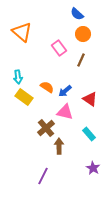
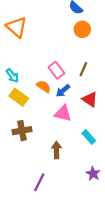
pink rectangle: (59, 48) -> (56, 70), moved
brown line: (81, 60) -> (83, 69), moved
cyan arrow: (18, 77) -> (12, 76), turned -32
brown cross: (46, 128) -> (22, 131), moved, turned 30

